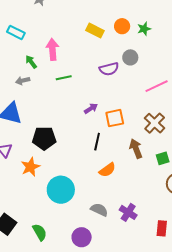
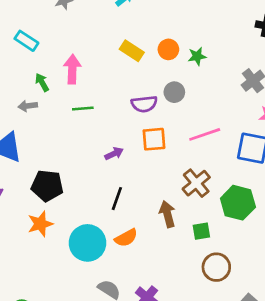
orange square: (115, 118) -> (154, 139), moved
orange star: (30, 167) -> (40, 224), moved
cyan circle: (61, 190) -> (87, 243), moved

